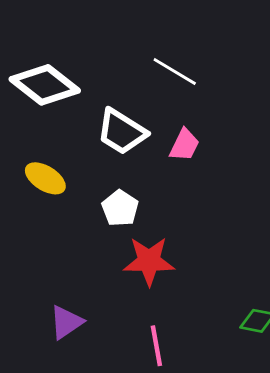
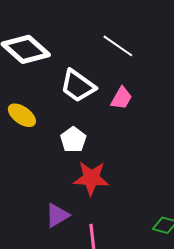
purple triangle: (66, 322) -> (57, 215), moved

